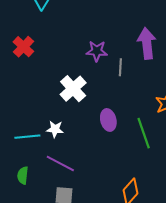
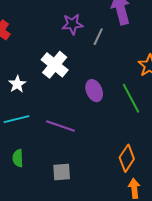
gray line: (120, 67) -> (98, 37), turned 30
white star: (55, 129) -> (17, 84), moved, turned -30
purple line: (60, 164) -> (60, 126), moved

